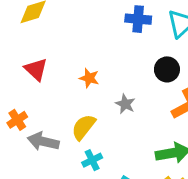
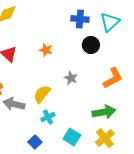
black circle: (167, 69) -> (91, 45), moved
orange star: (89, 78) -> (46, 50), moved

